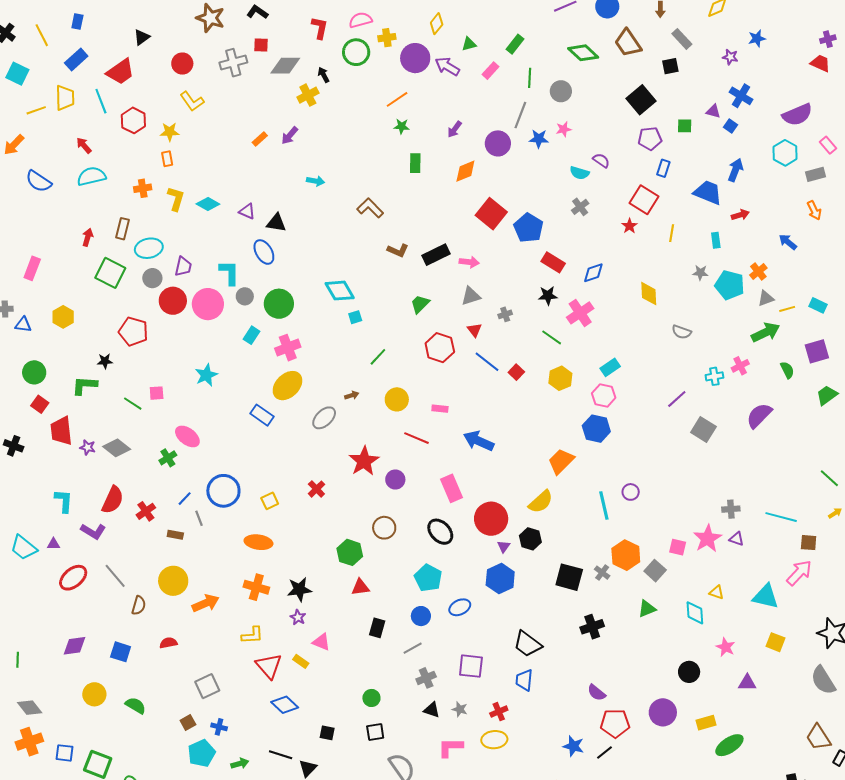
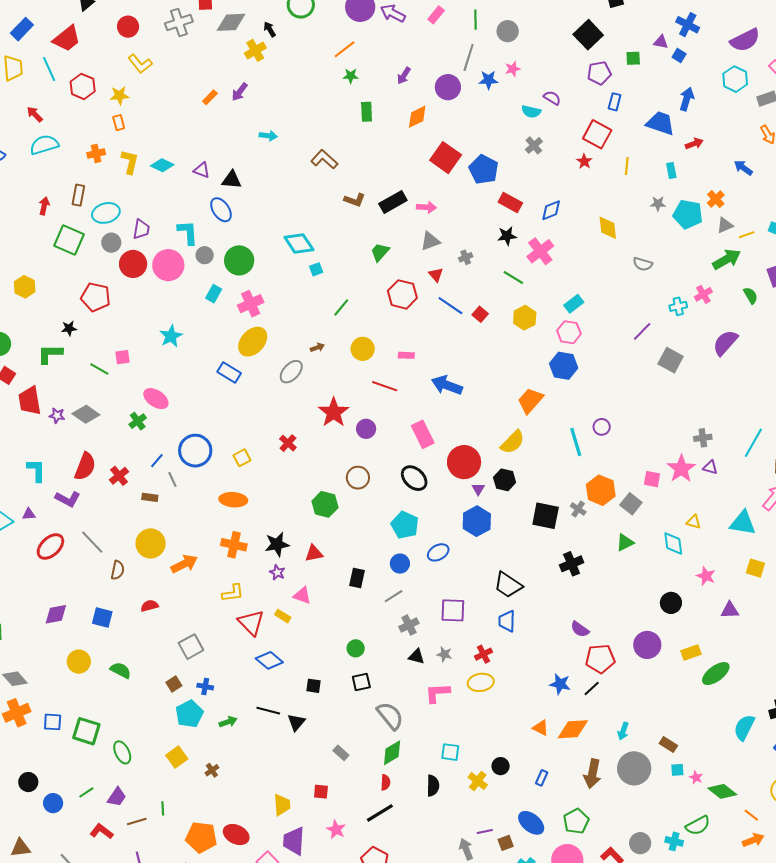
cyan line: (781, 517) -> (753, 443), turned -72
red triangle: (360, 587) -> (314, 553), moved

